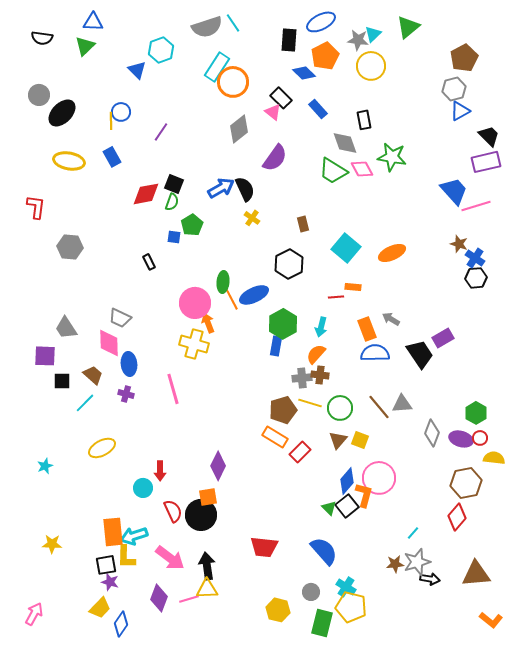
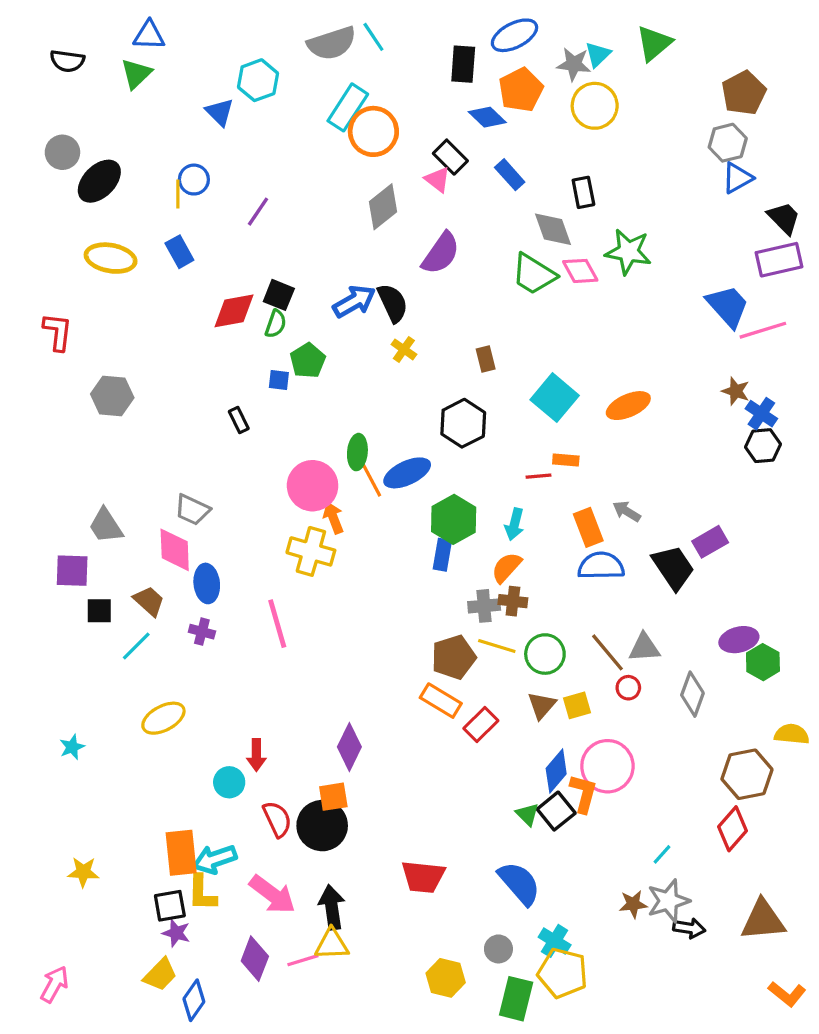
red circle: (480, 438) -> (628, 688), moved
purple ellipse: (461, 439) -> (739, 640), moved, turned -30
yellow square: (360, 440) -> (577, 705), turned -36

